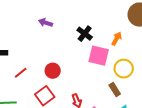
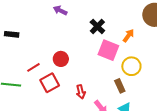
red line: (21, 73) -> (33, 67), moved

